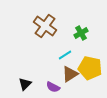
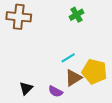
brown cross: (45, 26) -> (19, 17), moved, turned -30
green cross: (81, 33) -> (77, 15), moved

